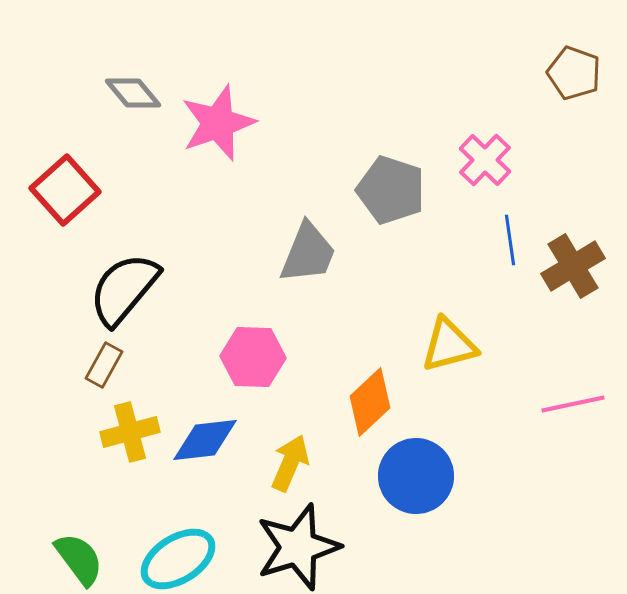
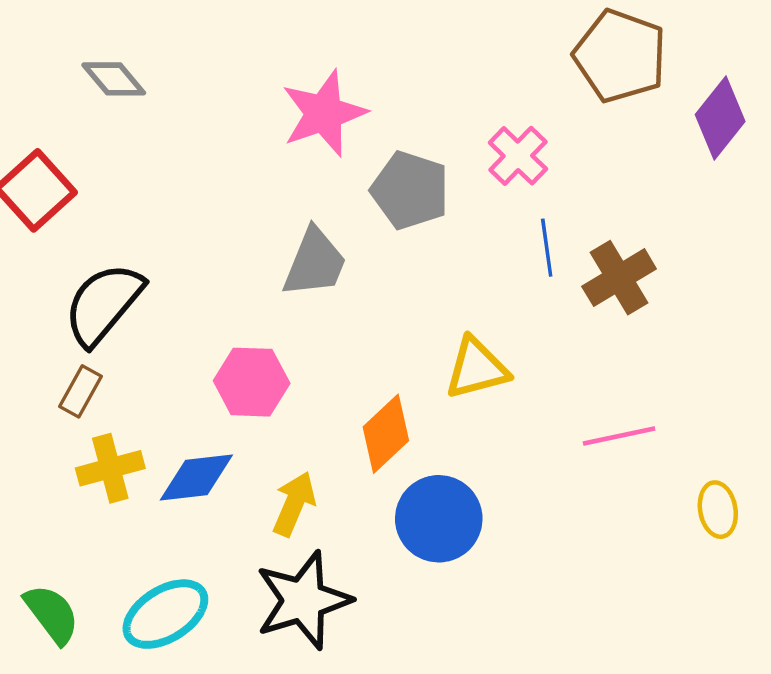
brown pentagon: (574, 73) -> (620, 56), size x1.5
pink star: (218, 123) -> (324, 113), moved

